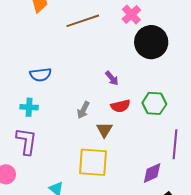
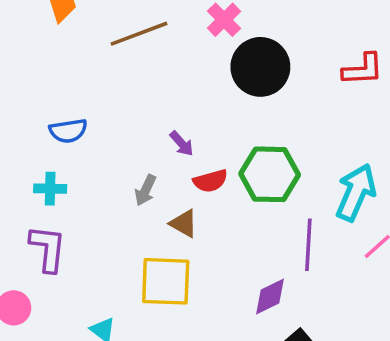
purple arrow: (112, 78) -> (182, 144), moved
green hexagon: (154, 103) -> (270, 174), size x1.4
brown triangle: (104, 130) -> (184, 223), turned -30

